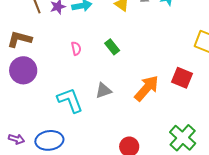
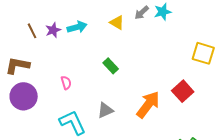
pink semicircle: (76, 48) -> (66, 83), moved
red square: (182, 78) -> (183, 91), turned 30

